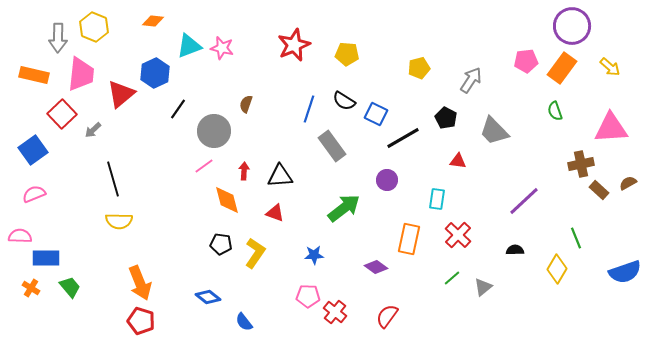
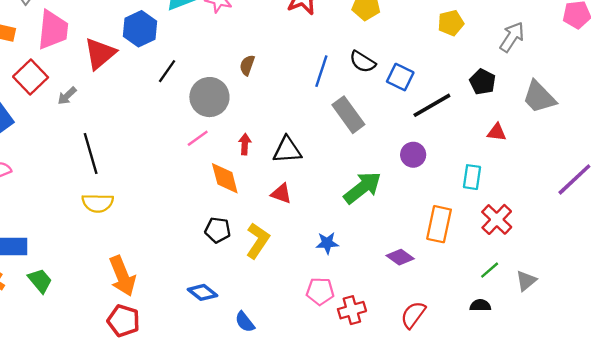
black semicircle: (515, 250) -> (480, 305), moved
red cross: (335, 312) -> (352, 310), turned 35

